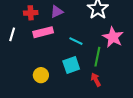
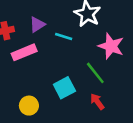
cyan line: (76, 41) -> (64, 37), moved
green line: (97, 57) -> (95, 73), turned -42

